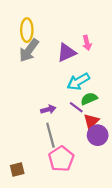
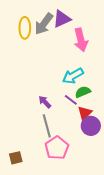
pink arrow: (87, 43) -> (81, 40), size x1.6
gray arrow: (29, 50) -> (44, 24), moved
purple triangle: (67, 53) -> (62, 19), moved
purple arrow: (48, 109) -> (45, 102), turned -120

